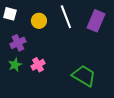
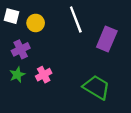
yellow circle: (39, 21) -> (36, 23), moved
purple rectangle: (96, 21) -> (107, 39), moved

